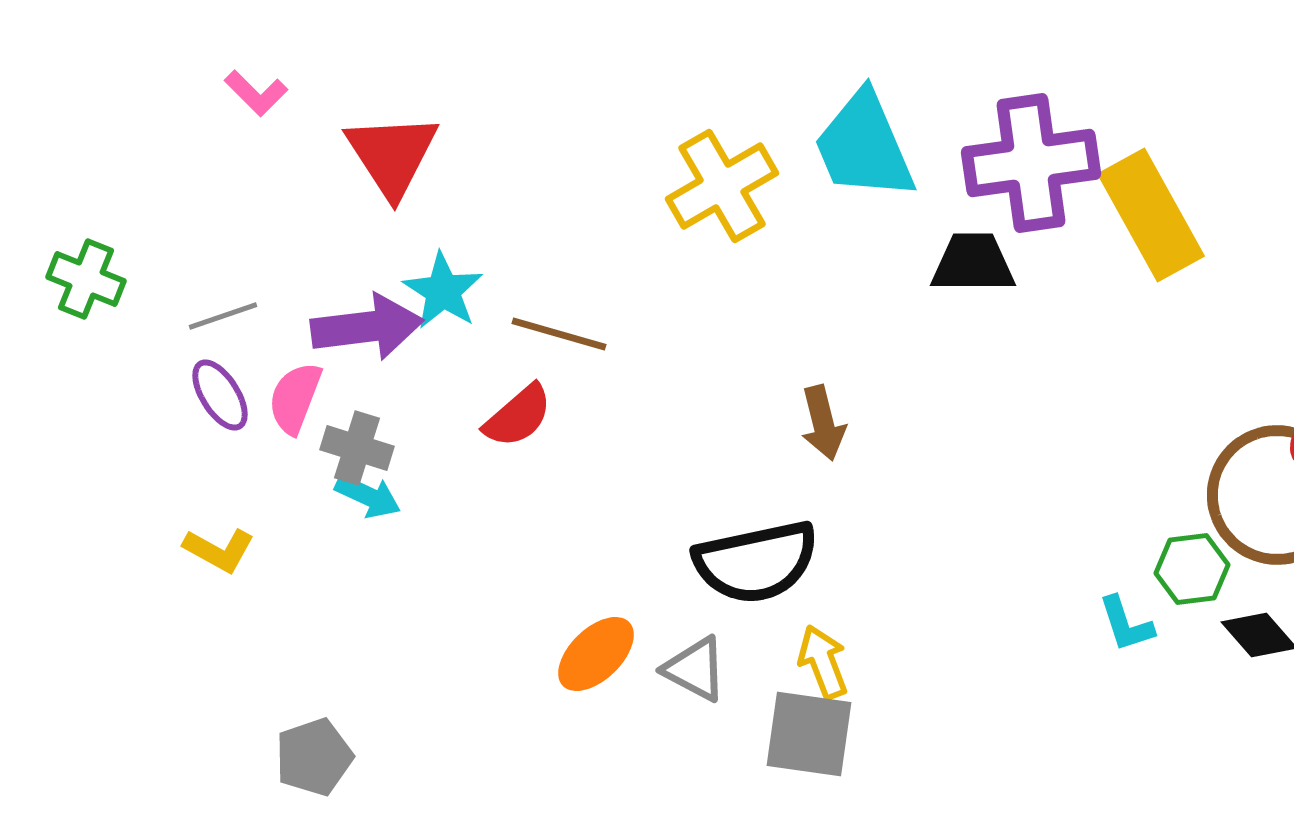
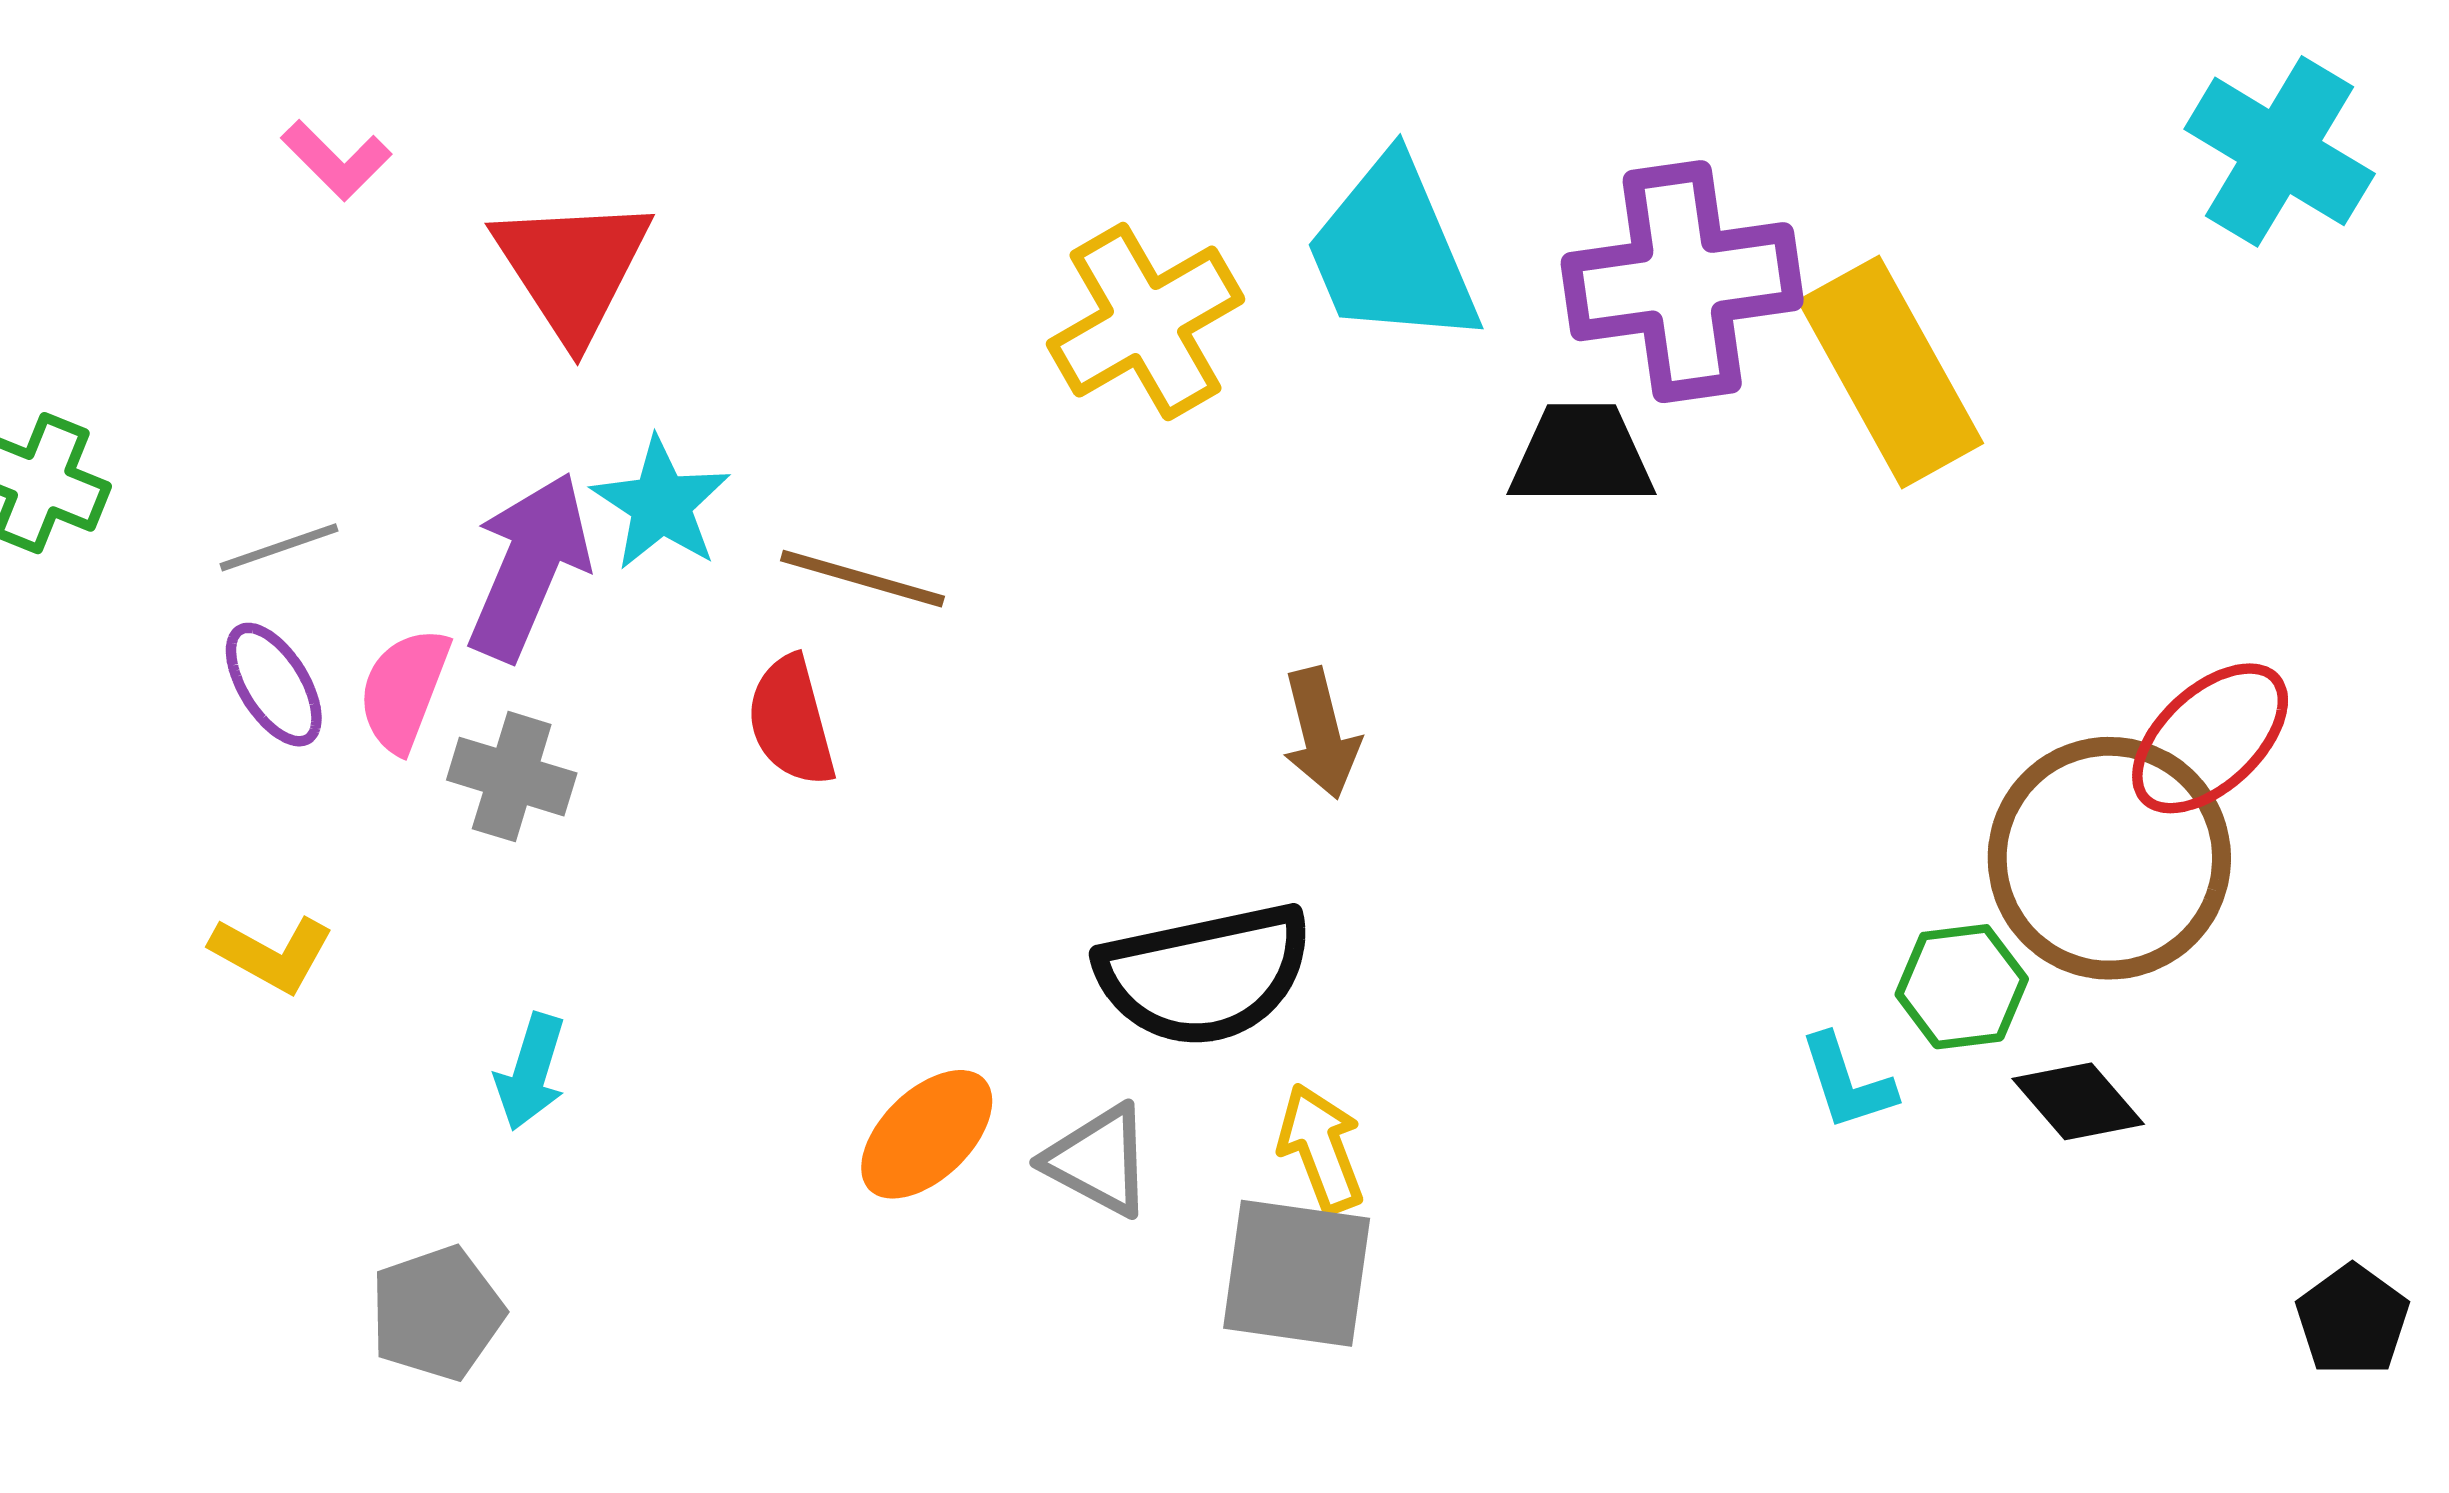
purple arrow: (367, 327) -> (529, 566), turned -60
red semicircle: (518, 416) -> (791, 721), turned 116
cyan arrow: (368, 496) -> (531, 1072), moved, turned 82

